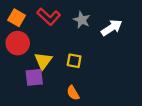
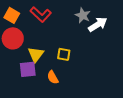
gray star: (82, 20) -> (83, 15), moved
orange semicircle: (73, 93) -> (53, 77), moved

